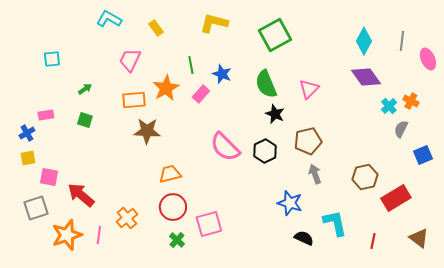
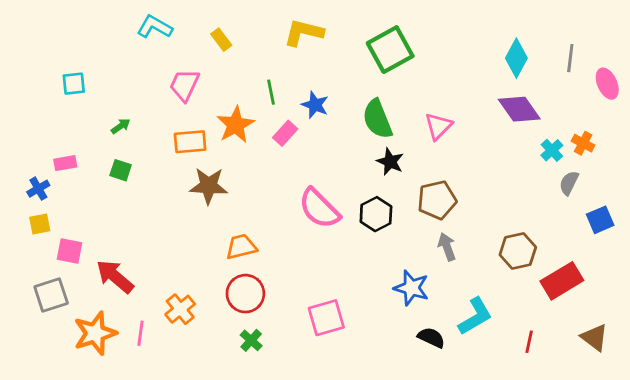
cyan L-shape: (335, 223) -> (475, 316), turned 72
pink square: (209, 224) -> (326, 318), moved

